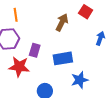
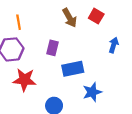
brown arrow: (62, 22) -> (70, 18), moved, turned 126
purple rectangle: (35, 50) -> (53, 48), moved

